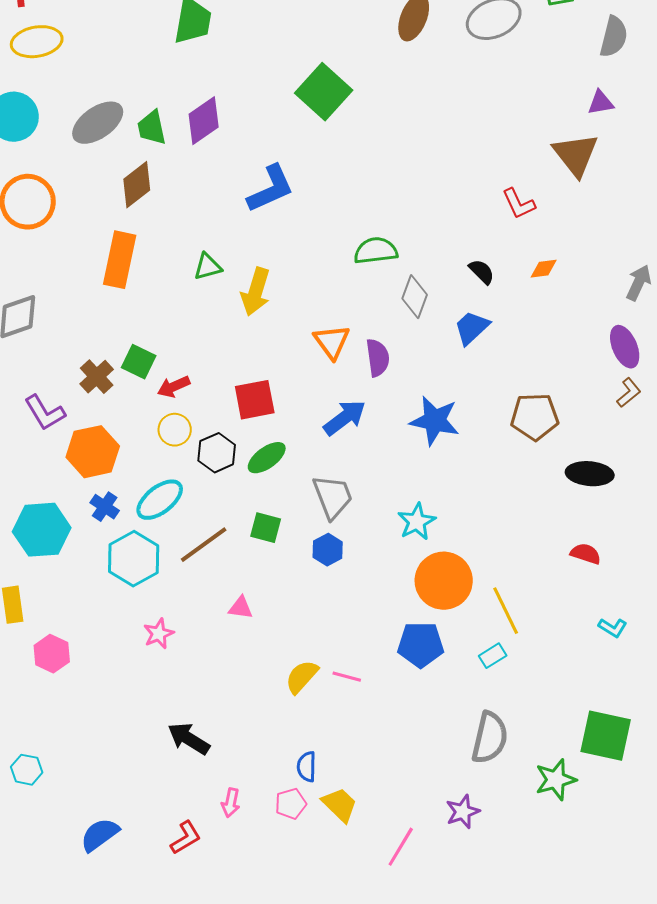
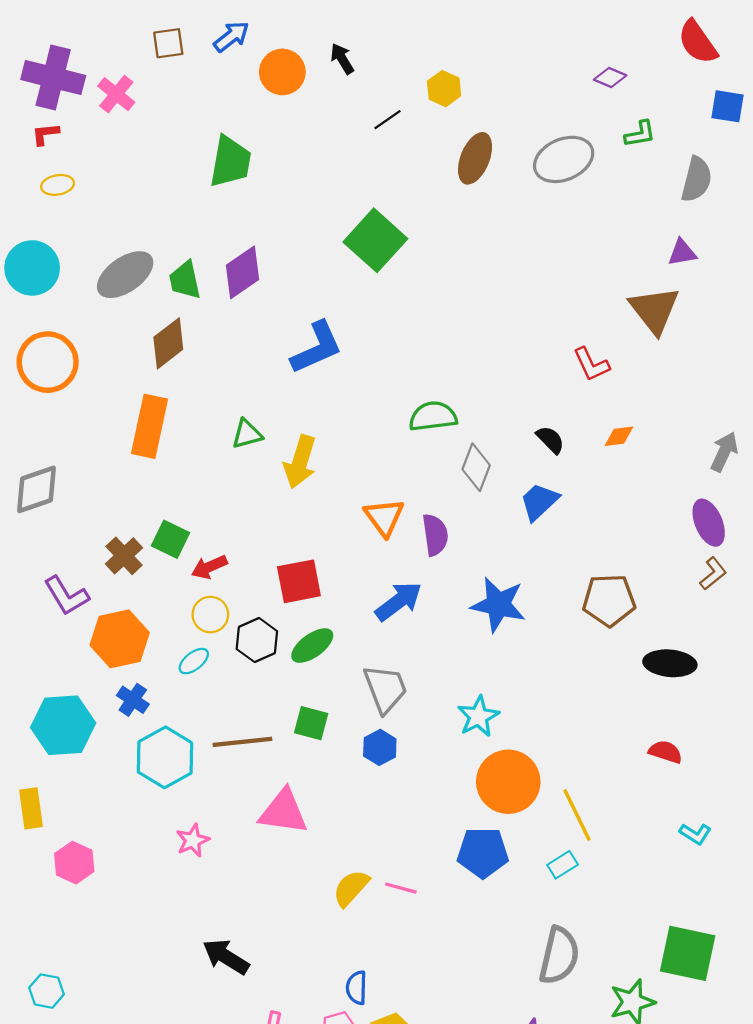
yellow ellipse: (37, 42) -> (58, 185), size x0.6
cyan ellipse: (160, 500) -> (194, 661), moved, size x0.6
brown line: (204, 545) -> (242, 742), turned 30
pink triangle: (241, 608) -> (283, 812), size x1.8

